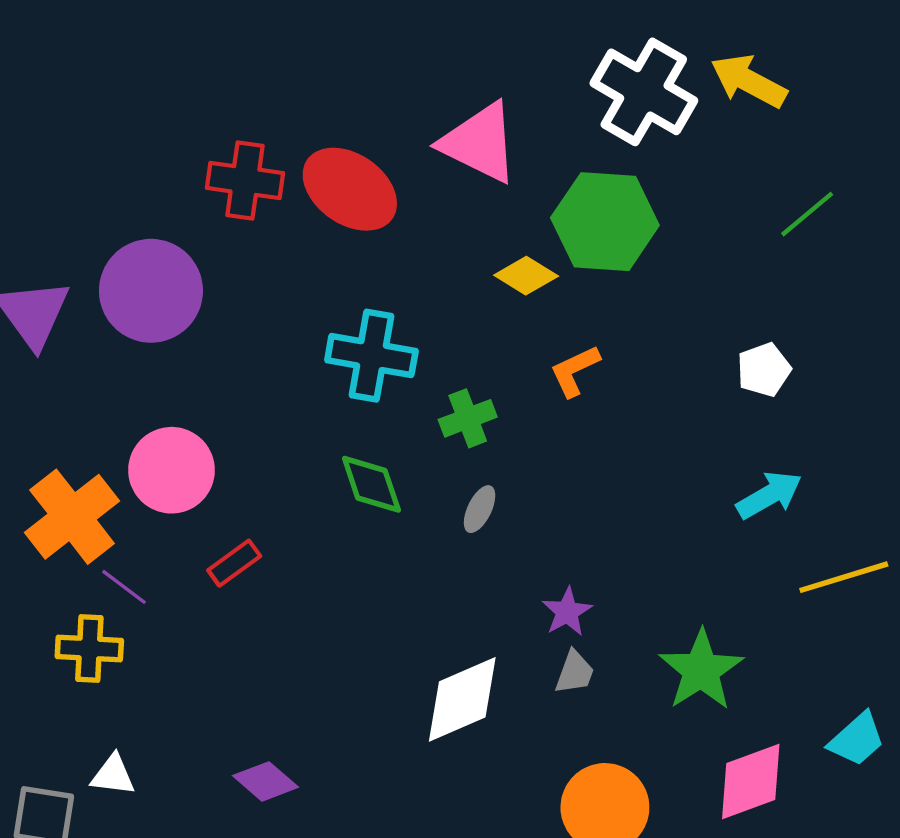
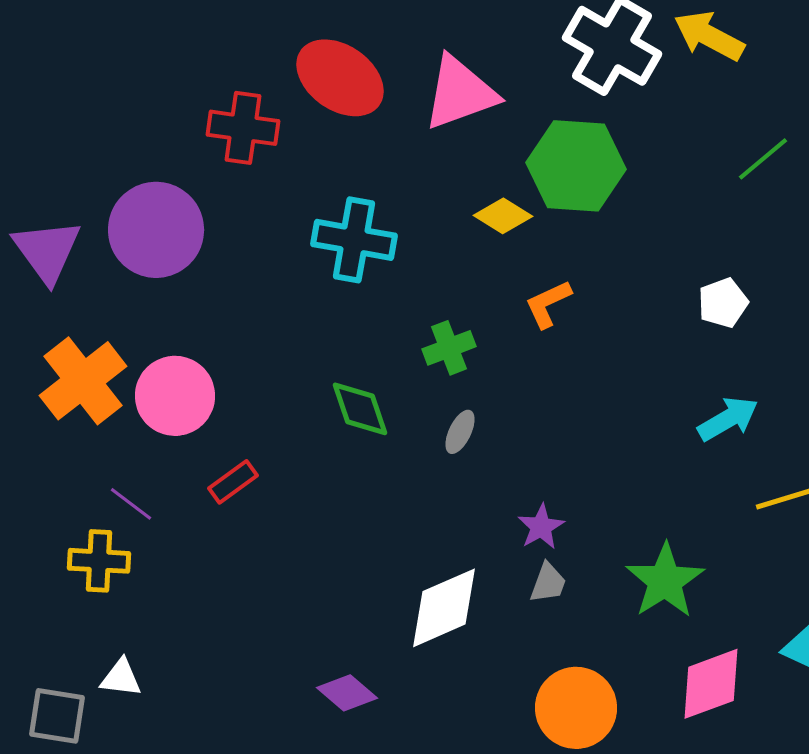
pink triangle: (480, 143) -> (460, 93), turned -46
red ellipse: (350, 189) -> (340, 78), moved
cyan cross: (371, 356) -> (354, 240), moved
orange cross: (72, 517) -> (83, 381), moved
purple diamond: (266, 781) -> (347, 693), moved

